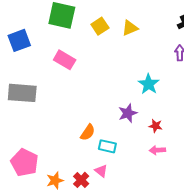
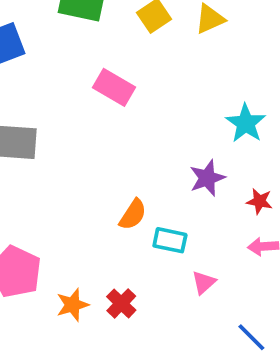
pink rectangle: (65, 60) -> (114, 87), moved
pink triangle: (101, 171) -> (204, 283), moved, turned 40

